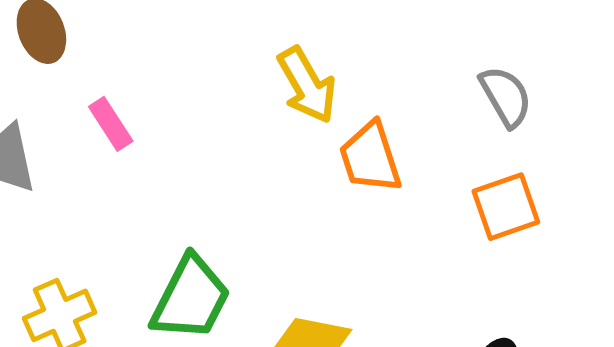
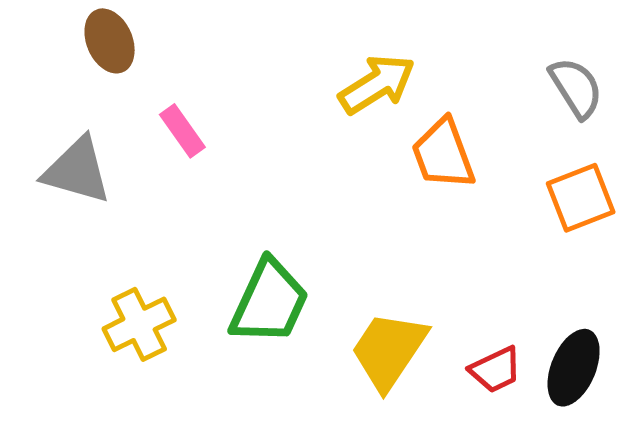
yellow arrow: (307, 85) -> (377, 84), turned -90

